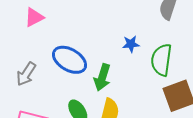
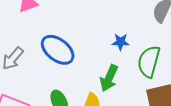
green arrow: (102, 77) -> (109, 78), moved

